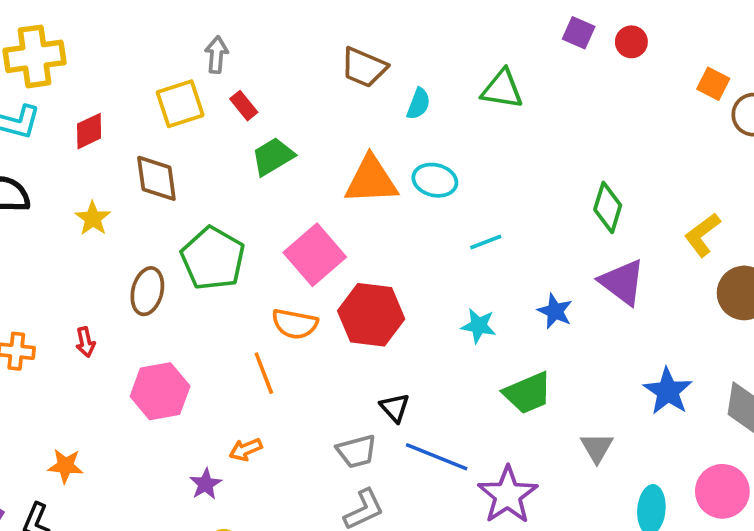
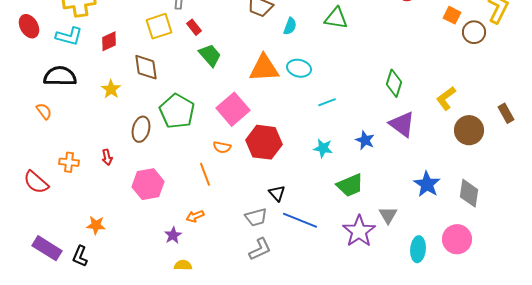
green trapezoid: (273, 156) -> (210, 55), turned 80
orange semicircle: (295, 324) -> (222, 147), size x0.7
purple star: (508, 495) -> (359, 231), moved

